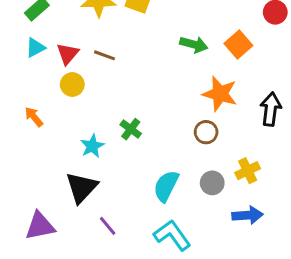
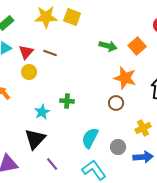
green cross: (131, 129) -> (67, 101), turned -32
gray circle: (212, 183) -> (118, 147), moved

